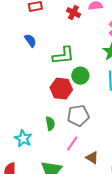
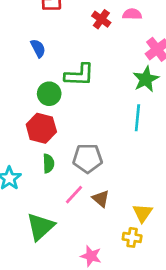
green circle: (80, 76) -> (49, 94), moved
red hexagon: (61, 89) -> (41, 128), moved
brown triangle: (92, 158) -> (101, 199), moved

